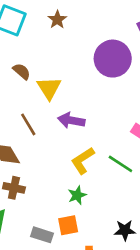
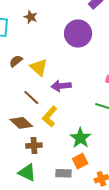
brown semicircle: (22, 71) -> (16, 61), turned -64
yellow L-shape: (83, 161) -> (50, 116), moved
green star: (77, 195) -> (80, 138), size x1.5

